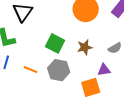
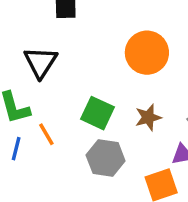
orange line: (30, 70) -> (46, 134), moved, turned 40

